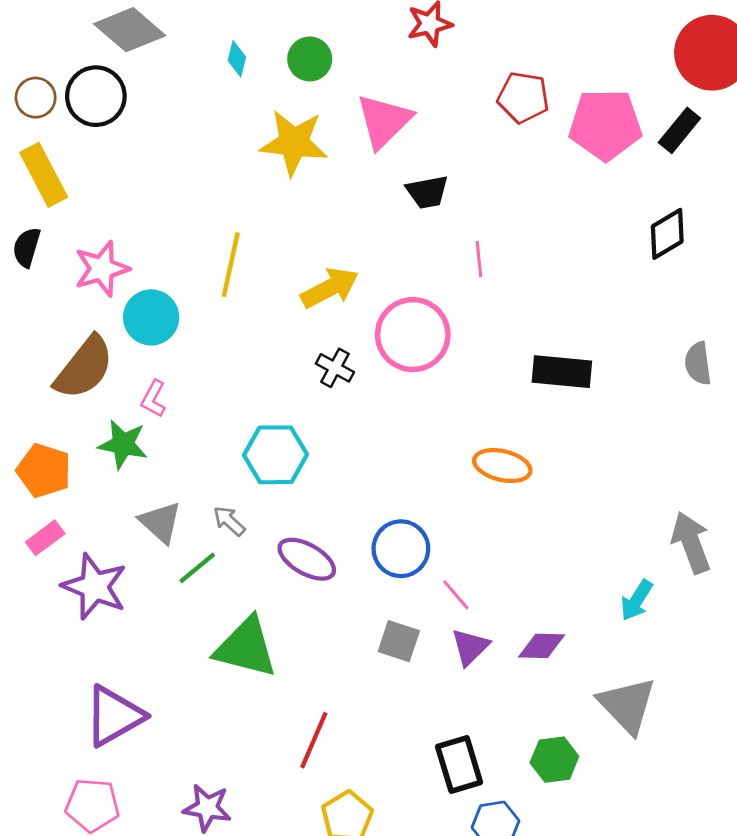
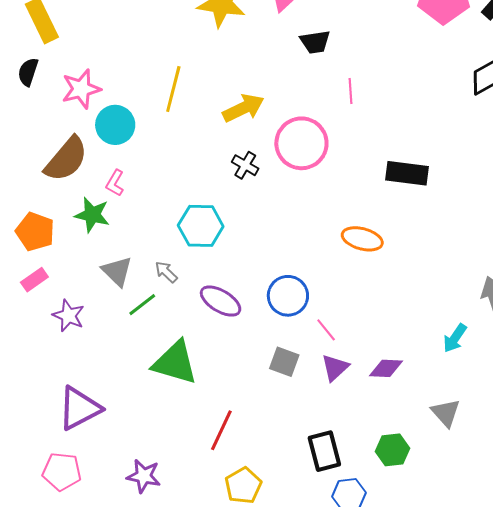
purple star: (95, 587) -> (68, 316), size x0.7
gray triangle: (627, 705) -> (446, 413), size x0.7

